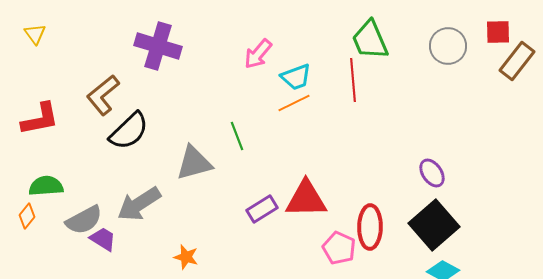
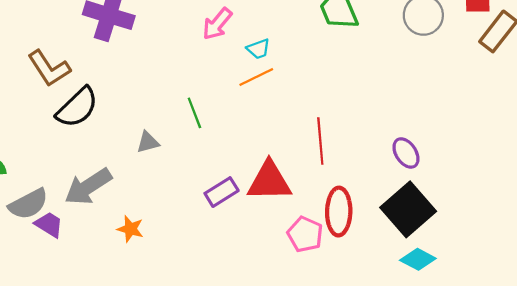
cyan trapezoid: (296, 77) -> (258, 49), size x0.7
red line: (353, 80) -> (320, 141), moved
brown L-shape: (103, 95) -> (49, 68), turned -84
gray triangle: (194, 163) -> (148, 142), size x0.6
orange star: (186, 257) -> (130, 229), moved

